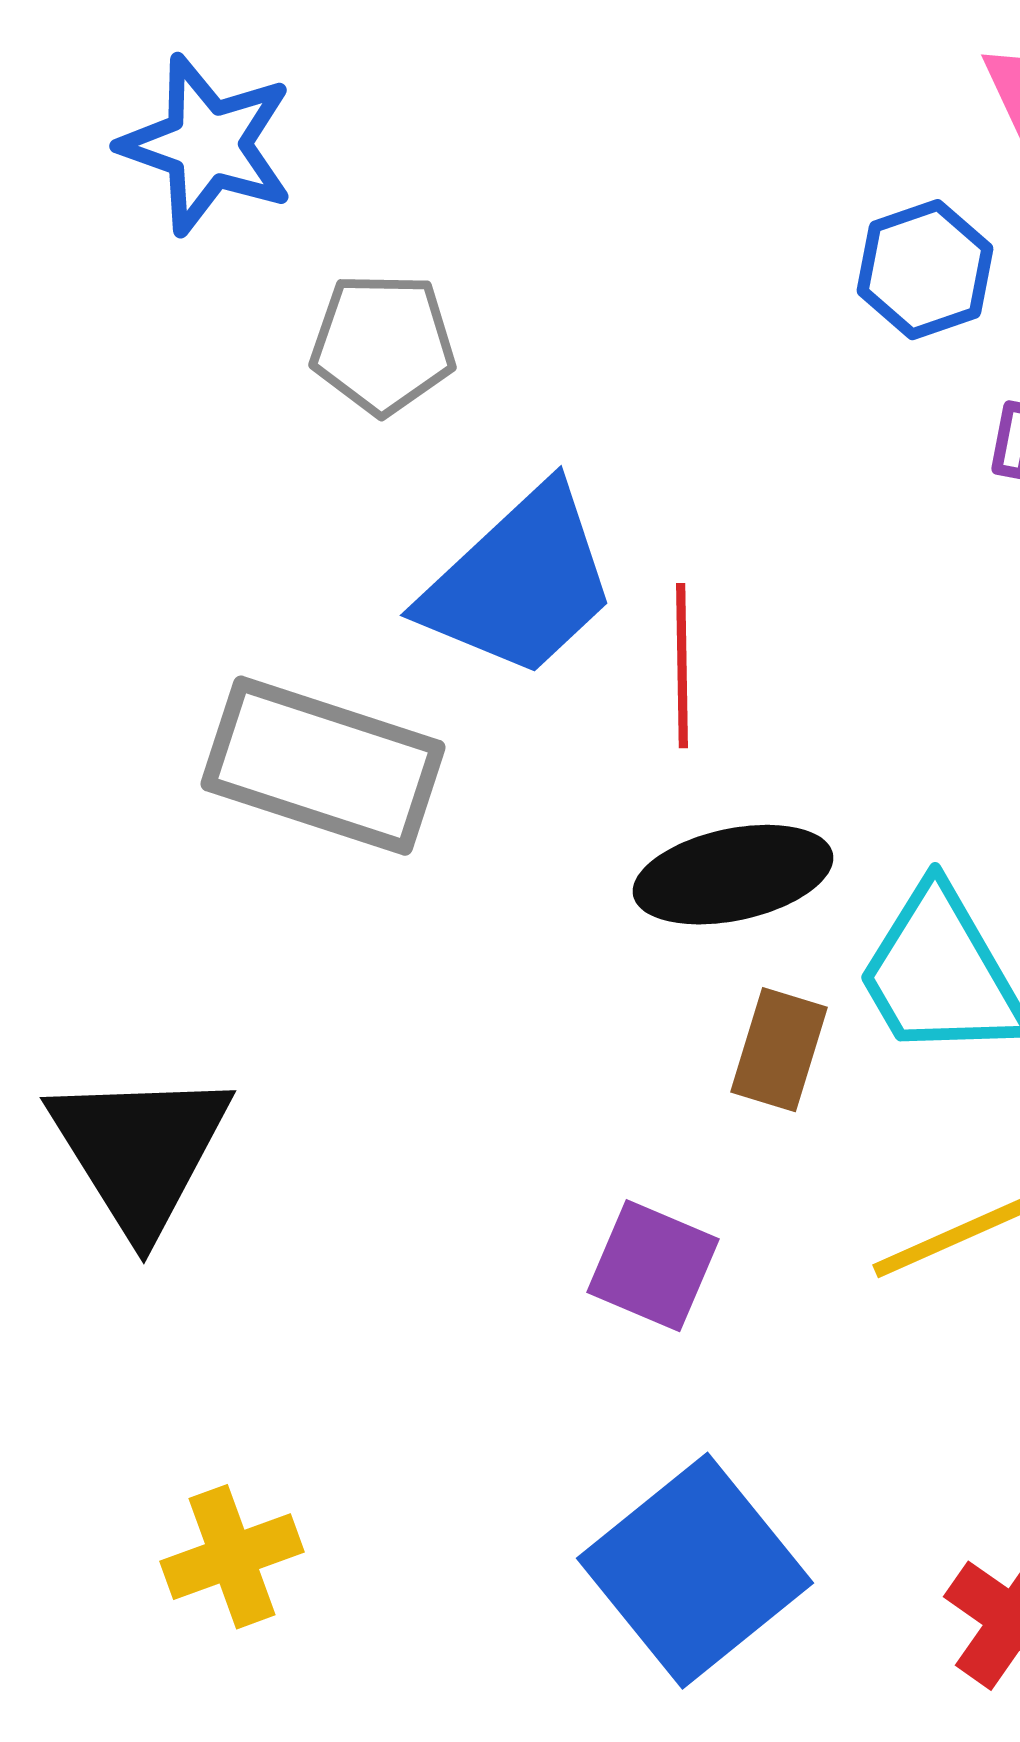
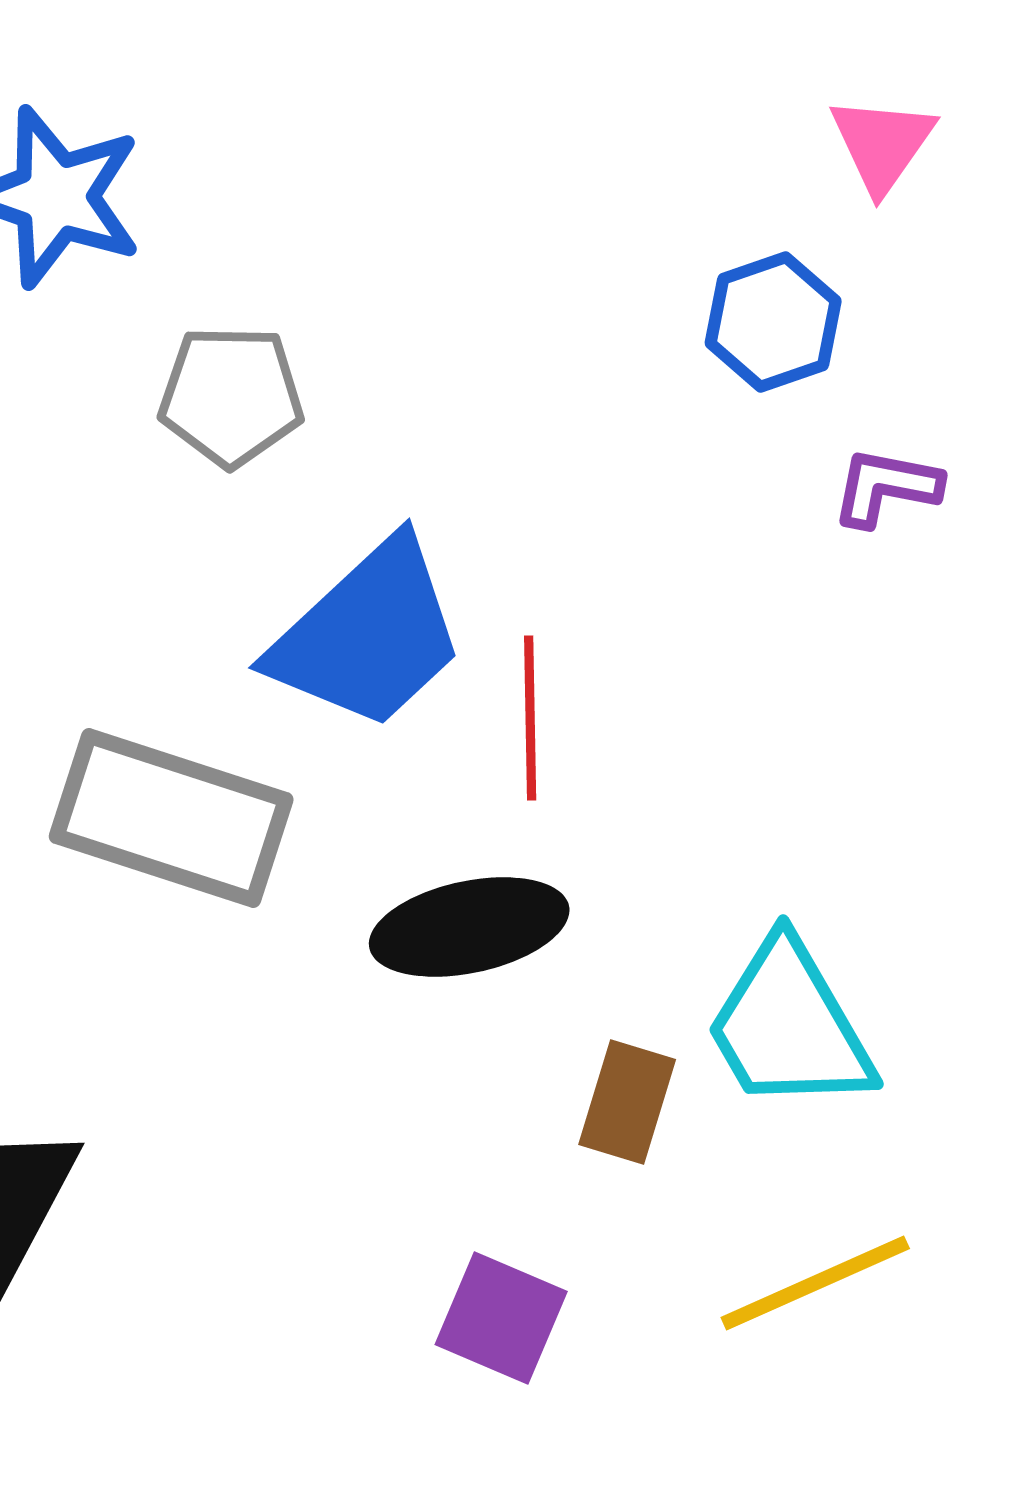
black ellipse: (733, 875) -> (469, 927), moved

